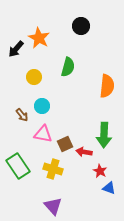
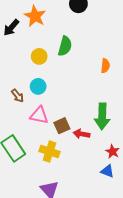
yellow circle: (34, 77) -> (39, 56), moved
orange semicircle: (107, 86) -> (105, 66), size x0.6
red star: (100, 171) -> (113, 152), moved

